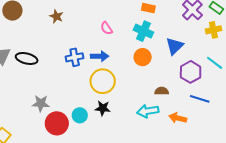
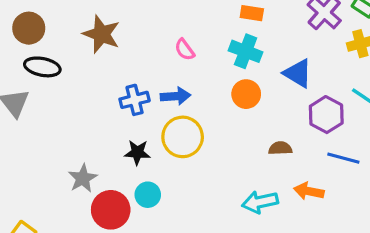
brown star: (56, 16) -> (101, 34), size x1.6
blue triangle: (175, 46) -> (298, 73), turned -42
black ellipse: (27, 58) -> (42, 67), moved
gray star: (41, 103) -> (83, 178), turned -30
black star: (103, 108) -> (137, 152), moved
cyan arrow: (148, 111) -> (260, 202), moved

